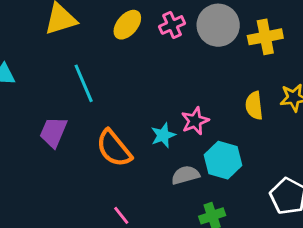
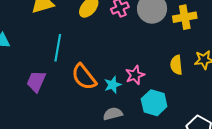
cyan line: (84, 83) -> (58, 48), turned 32
orange semicircle: (114, 148) -> (84, 77), moved
gray semicircle: (185, 175) -> (113, 114), moved

